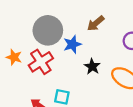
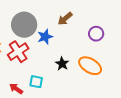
black star: (92, 67) -> (62, 64), moved

